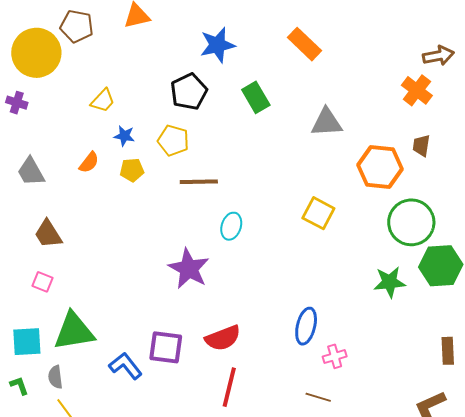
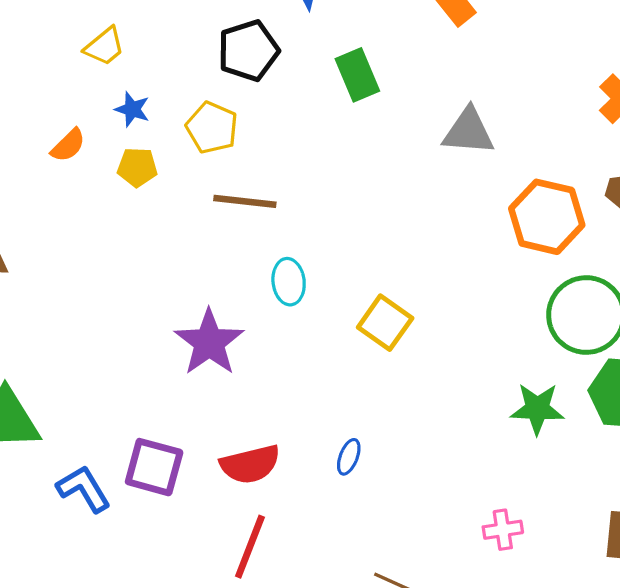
yellow square: (318, 213) -> (385, 323), moved
cyan ellipse: (231, 226) -> (289, 282), turned -32
blue ellipse: (306, 326) -> (349, 457), moved, size x0.6
pink cross: (335, 356) -> (503, 530), moved

